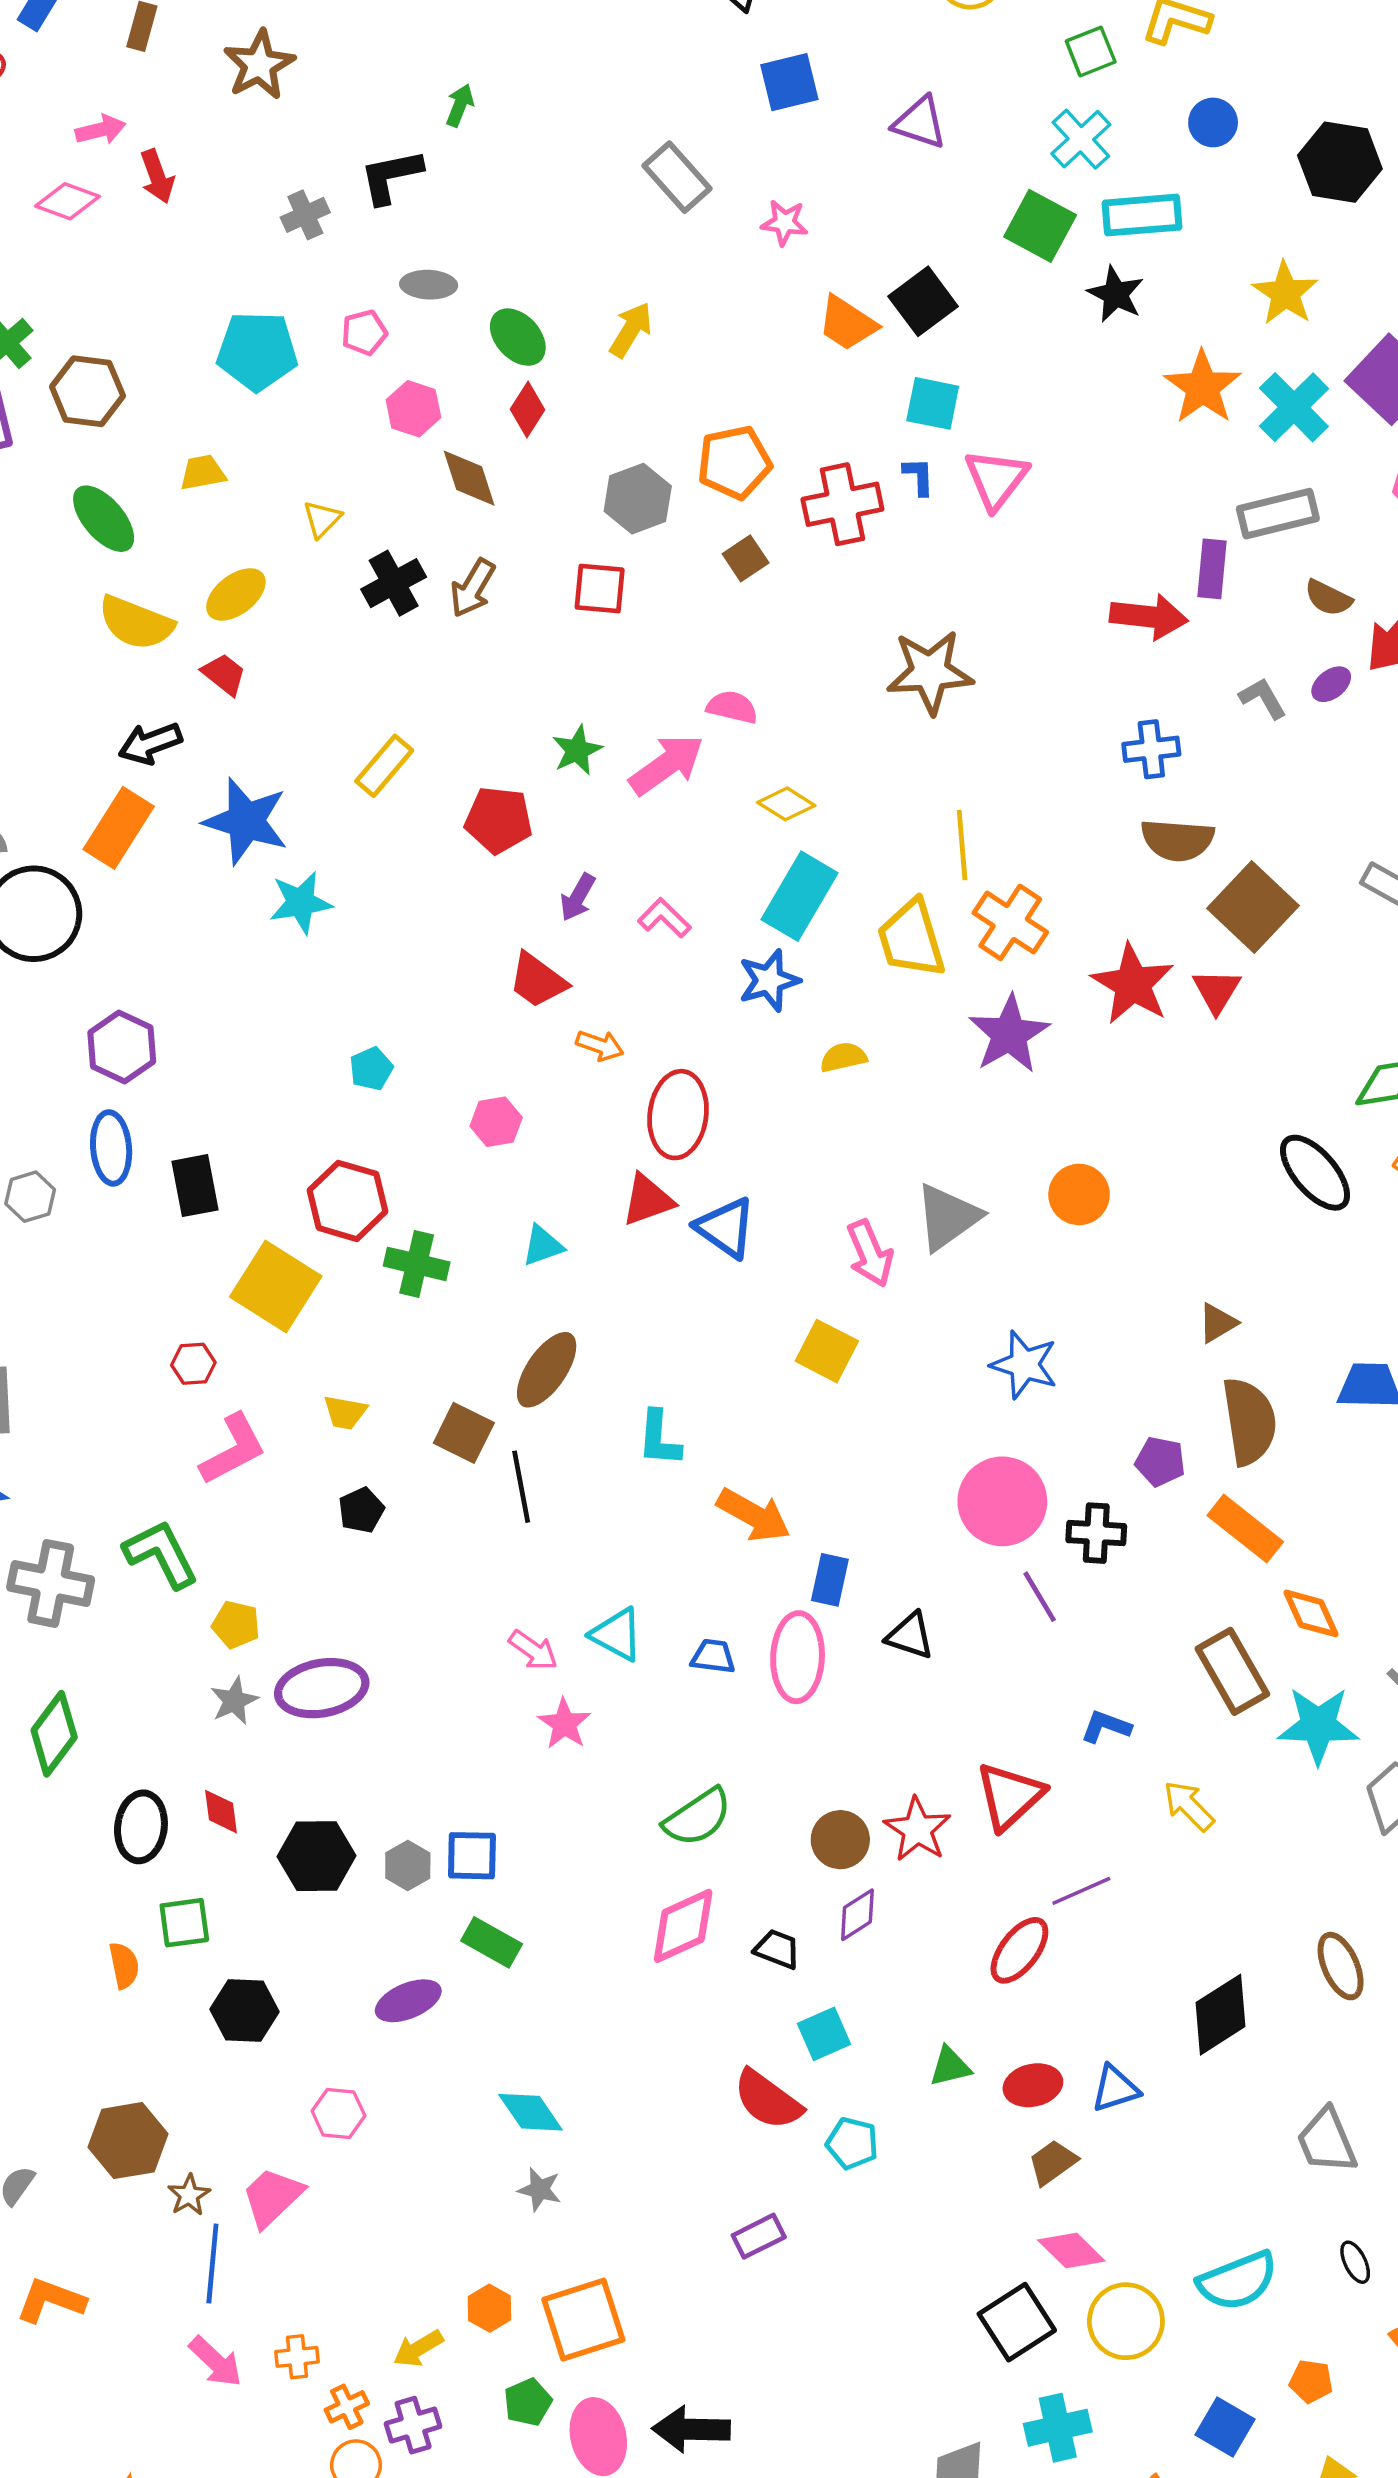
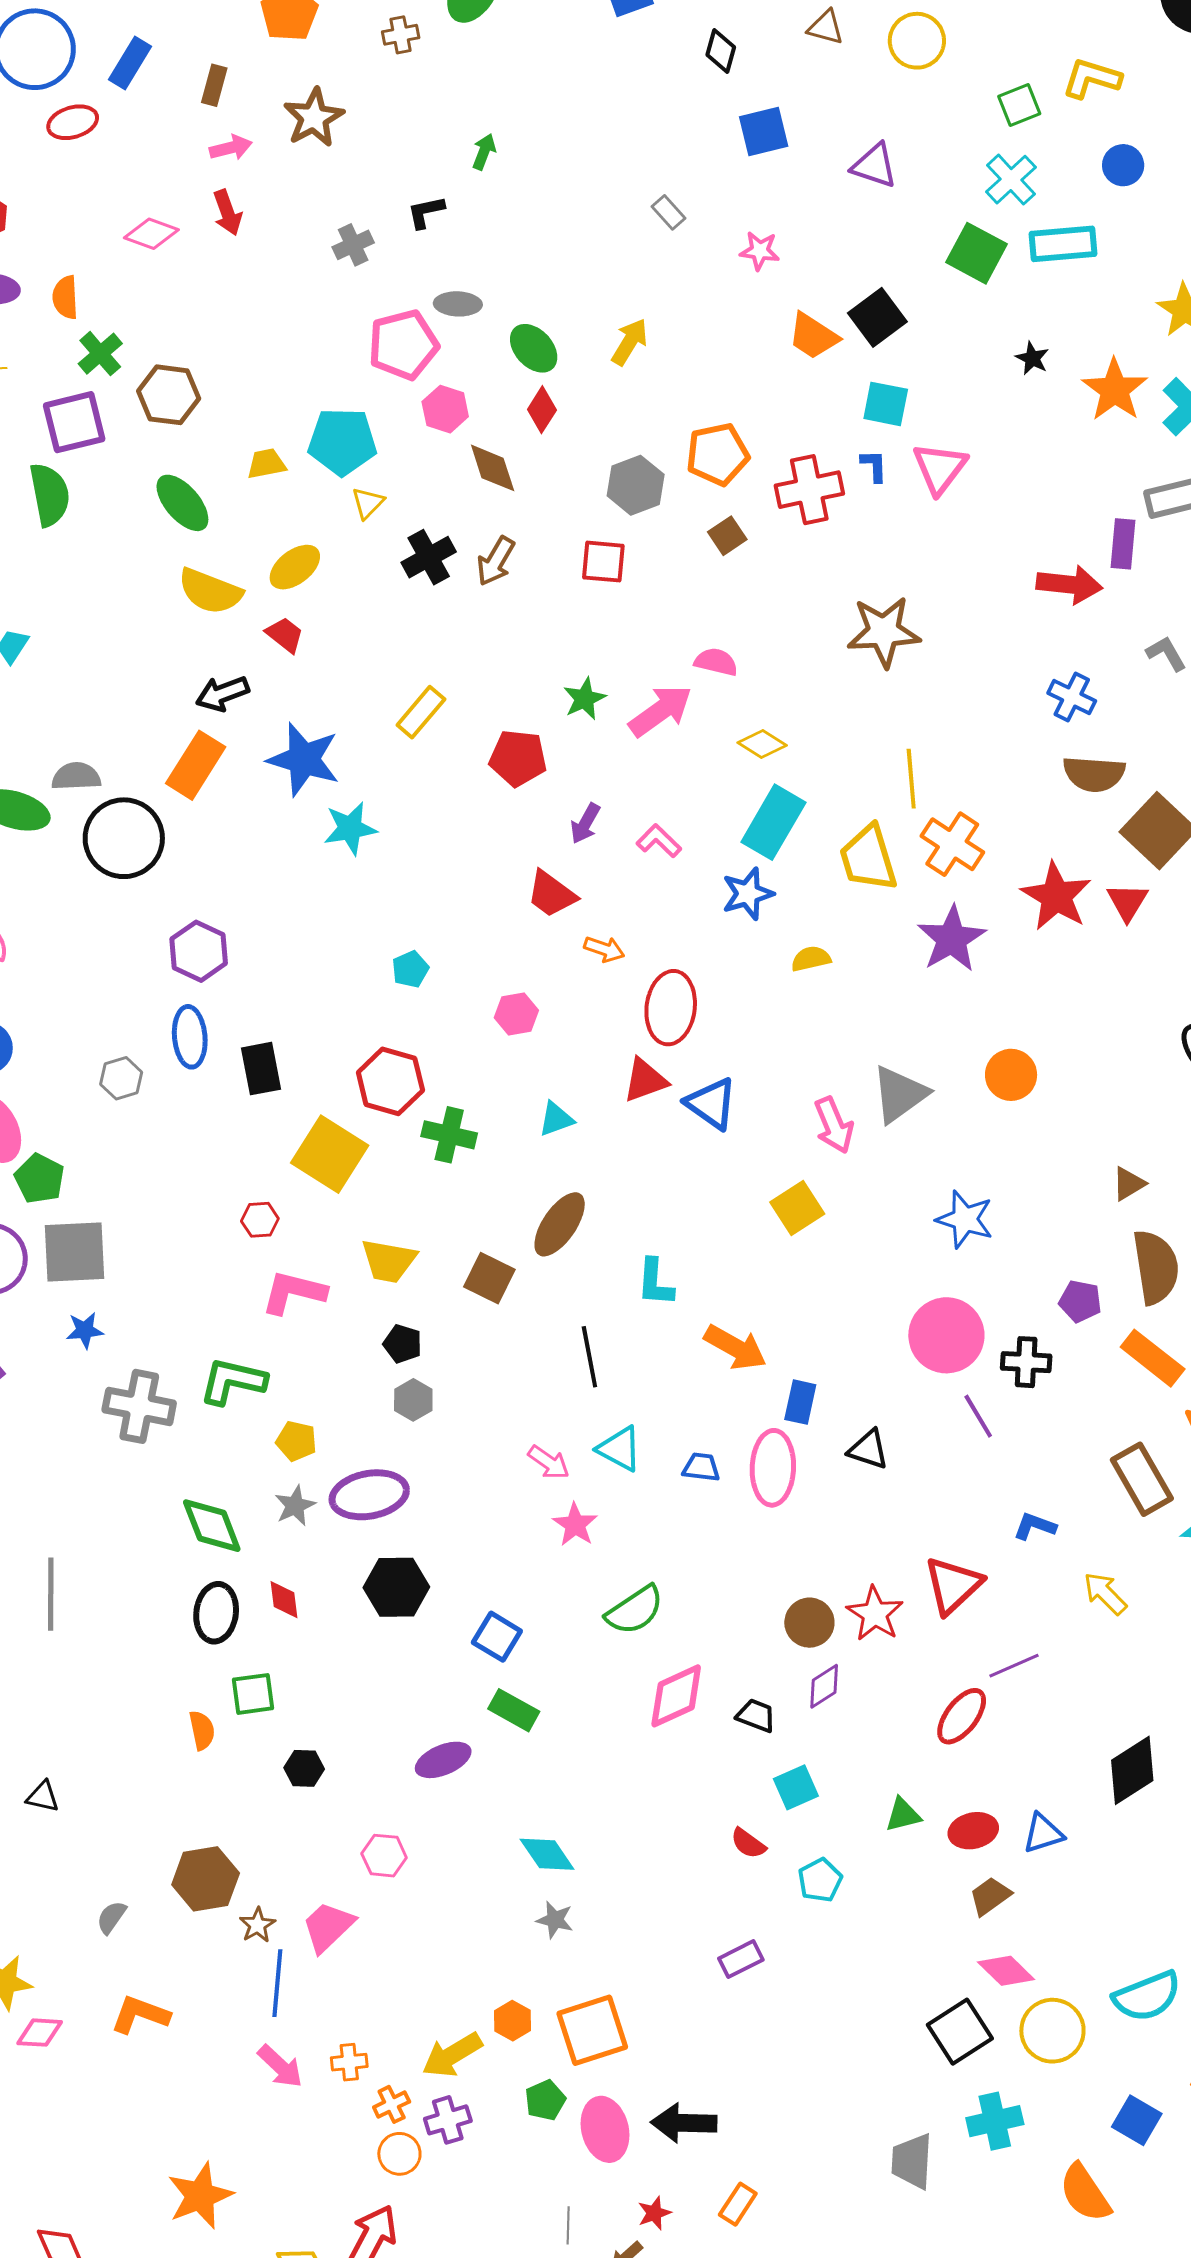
pink arrow: (101, 130) -> (231, 148), moved
black L-shape: (391, 176) -> (426, 212), size x0.7
gray rectangle: (677, 177) -> (668, 212), size x0.6
black star: (1116, 294) -> (1032, 358), moved, size x0.7
pink pentagon: (364, 333) -> (403, 345), size x1.8
cyan pentagon: (257, 351) -> (342, 442), moved
blue cross: (1151, 749) -> (1072, 697), turned 33
yellow square: (827, 1351) -> (797, 1208), turned 30
yellow trapezoid: (345, 1412) -> (389, 1261), size x1.5
pink L-shape: (233, 1449) -> (294, 1292), turned -138
black line: (521, 1487) -> (589, 1357), moved
black pentagon: (361, 1510) -> (403, 1344), turned -30
green L-shape: (161, 1554) -> (233, 1381), turned -50
green diamond: (54, 1734) -> (212, 1526), moved, turned -58
green semicircle: (698, 1817) -> (635, 1610), moved
black hexagon: (316, 1856) -> (396, 1587), moved
blue square: (472, 1856) -> (497, 1637), turned 30
gray hexagon: (408, 1866) -> (413, 1400), moved
black hexagon: (244, 2011) -> (304, 1768), size x0.7
red semicircle: (768, 2100) -> (748, 1843), size x0.6
cyan pentagon: (852, 2143) -> (820, 1880), turned 30
yellow arrow: (418, 2349) -> (452, 2055), size x1.4

